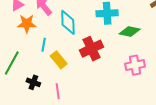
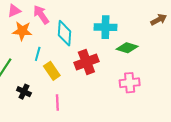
pink line: (58, 91) -> (57, 102), moved

